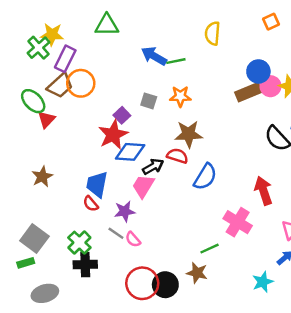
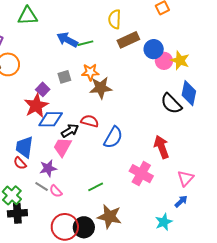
brown rectangle: (249, 92) -> (128, 40), moved
gray square: (149, 101) -> (64, 77), turned -32
brown star: (189, 134) -> (101, 88), moved
green line: (209, 249) -> (96, 187), moved
brown star: (197, 273) -> (110, 217), size x1.4

